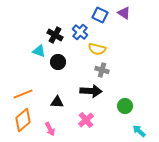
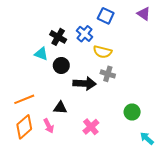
purple triangle: (124, 13) -> (144, 14), moved
black arrow: (91, 91) -> (85, 83), moved
pink arrow: (50, 129) -> (49, 126), moved

